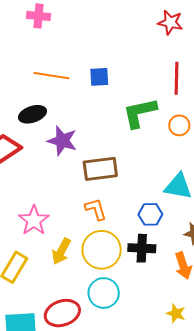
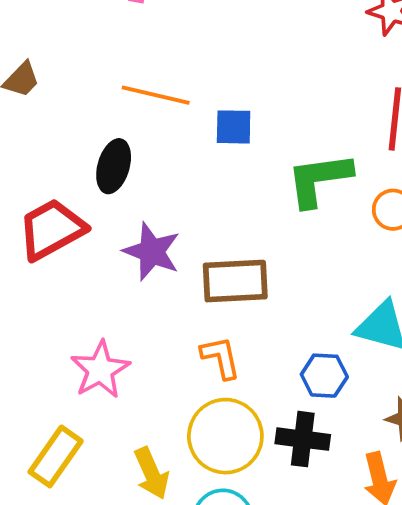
blue square: (99, 77) -> (234, 127), moved
black ellipse: (32, 114) -> (114, 166), turned -60
purple star: (62, 141) -> (152, 252), moved
yellow arrow: (61, 251) -> (151, 473), moved, turned -56

